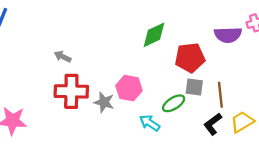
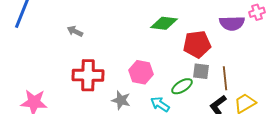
green diamond: (154, 35) -> (164, 23), turned 32
gray arrow: (63, 57) -> (75, 31), moved
gray star: (104, 102) -> (121, 100), moved

